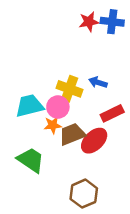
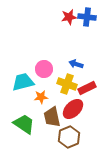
yellow cross: (70, 89) -> (67, 84), moved
pink circle: (58, 107) -> (44, 69), moved
brown trapezoid: (72, 134) -> (52, 117), moved, turned -80
brown hexagon: (84, 194) -> (69, 137), moved

